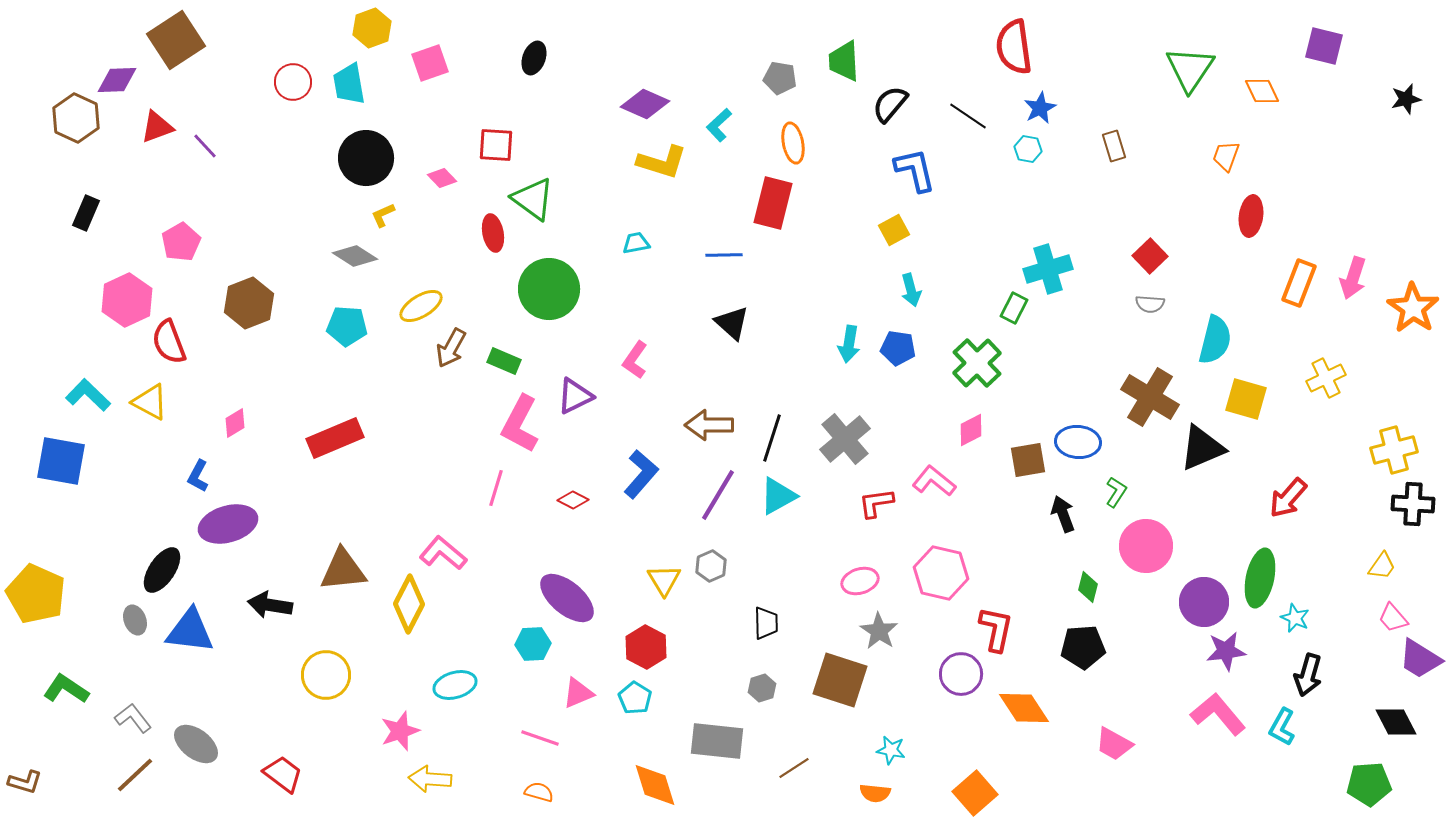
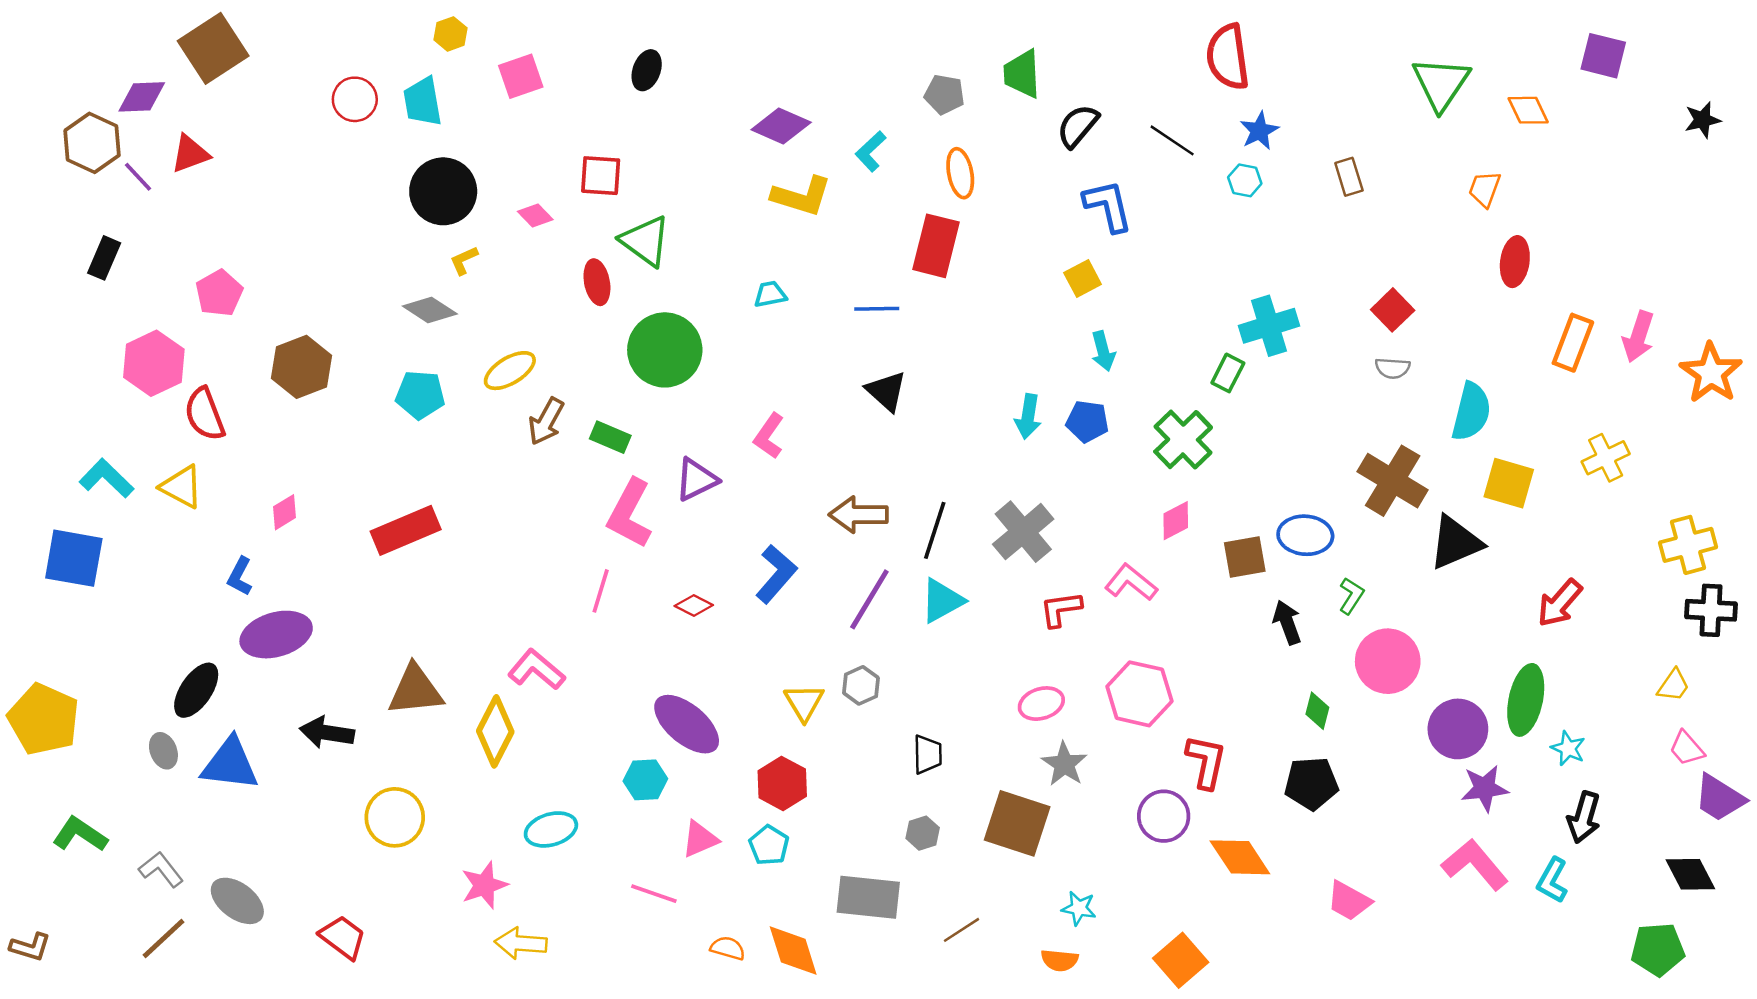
yellow hexagon: (372, 28) -> (450, 34), size x0.7
purple line: (205, 146) -> (138, 177), moved
orange semicircle: (539, 792) -> (728, 948), moved

